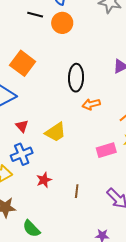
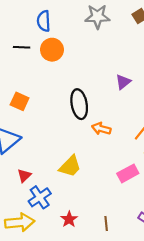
orange square: (23, 63) -> (20, 101), size x0.7
orange arrow: (91, 104) -> (101, 129), turned 42
red triangle: (22, 126) -> (24, 176), moved, turned 40

